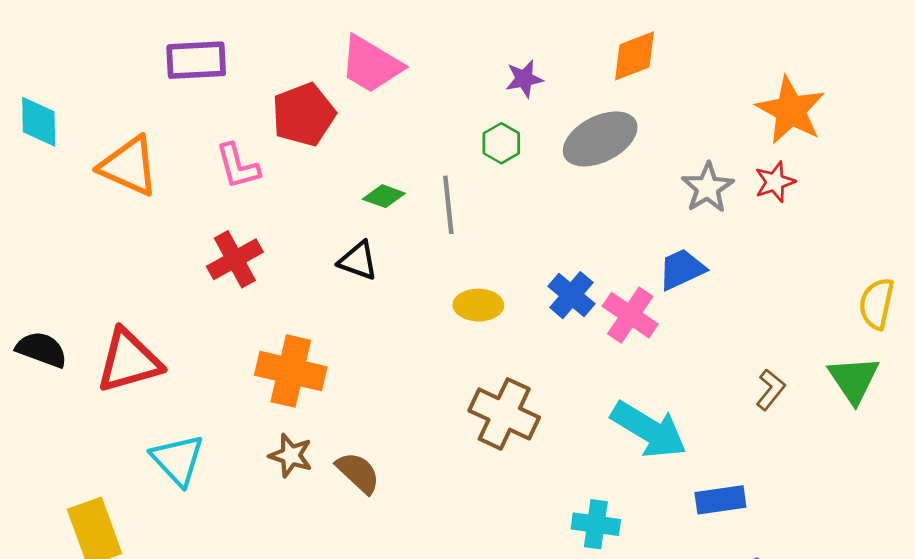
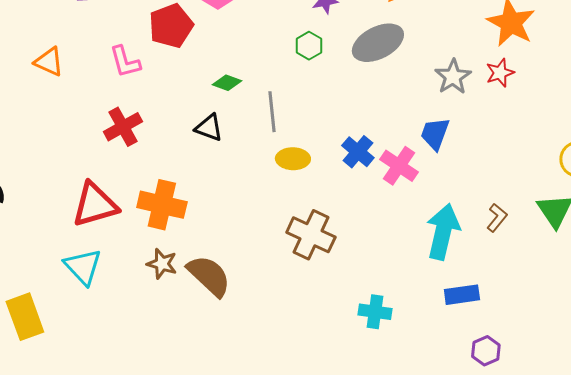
orange triangle: (129, 166) -> (49, 62), size x0.7
gray line: (448, 205) -> (272, 112), moved
blue trapezoid: (682, 269) -> (435, 134), turned -45
red triangle: (129, 361) -> (95, 205), moved
cyan arrow: (649, 430) -> (443, 232), moved, turned -108
brown semicircle: (358, 473) -> (209, 276), size x1.4

